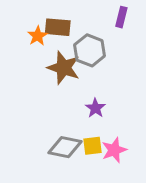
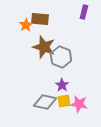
gray hexagon: (90, 50) -> (61, 57), moved
purple star: (95, 108) -> (62, 85), moved
pink star: (114, 150) -> (79, 104), turned 30

